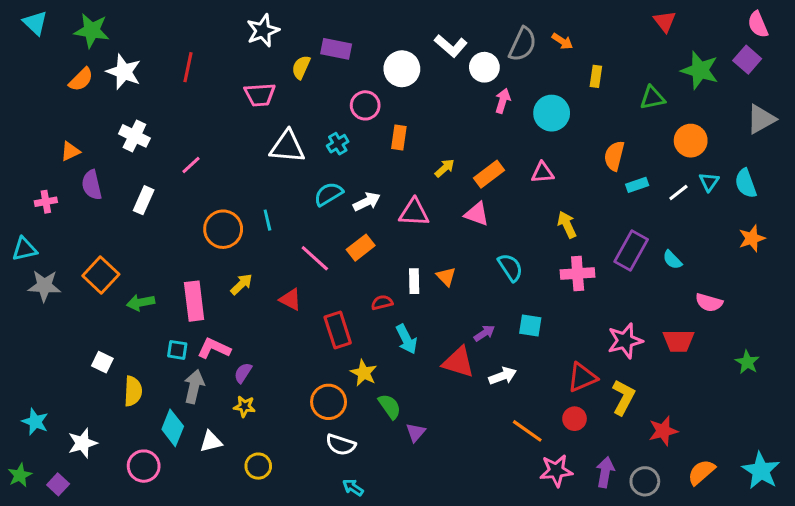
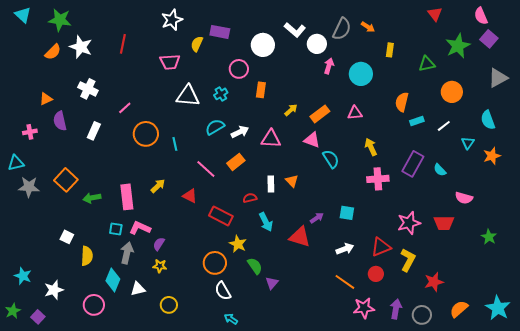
pink semicircle: (758, 24) -> (481, 16), moved
green star: (700, 70) -> (458, 46), turned 30
cyan triangle: (709, 182) -> (468, 143), moved
orange circle: (223, 229) -> (146, 134), moved
cyan semicircle: (510, 267) -> (331, 159), moved
red rectangle: (338, 330) -> (221, 216), turned -45
white arrow: (503, 376) -> (345, 249), moved
white semicircle: (341, 445) -> (223, 291), turned 42

